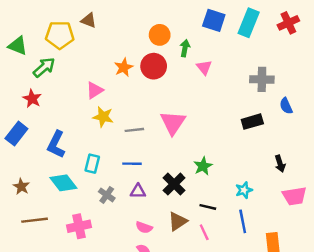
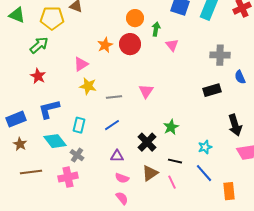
green triangle: (18, 46) -> (17, 15), moved
red star: (32, 99) -> (38, 76), moved
pink triangle: (173, 123) -> (146, 91), size x0.7
blue rectangle: (16, 134) -> (16, 119), moved, turned 30
blue L-shape: (56, 144) -> (49, 109), turned 50
blue line: (132, 164) -> (112, 125), turned -35
black arrow: (280, 164) -> (235, 125), size x1.5
purple triangle: (138, 191) -> (117, 156), moved
gray cross: (107, 195) -> (77, 155), moved
blue line: (243, 221) -> (204, 173), turned -30

